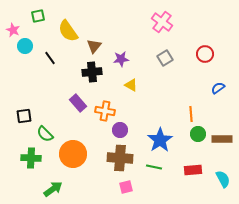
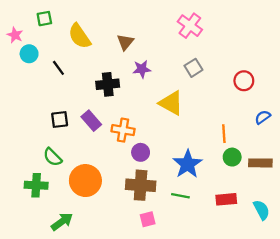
brown triangle: (94, 46) -> (125, 42), moved
red circle: (205, 54) -> (244, 81), moved
yellow triangle: (131, 85) -> (171, 103), moved, size x1.6
blue semicircle: (218, 88) -> (263, 117), moved
black square: (24, 116) -> (60, 120), moved

